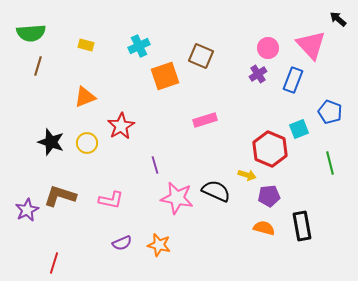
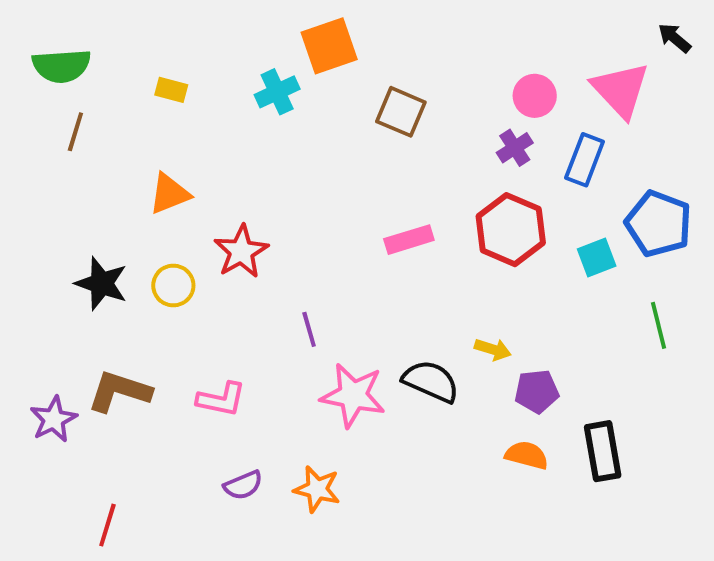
orange square: (165, 76) -> (329, 46), moved
blue pentagon: (330, 112) -> (658, 224), size x1.4
red hexagon: (270, 149) -> (511, 230), moved

